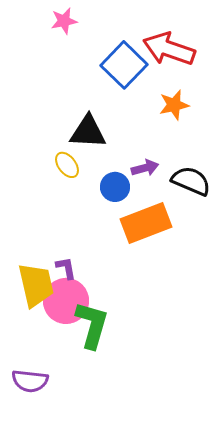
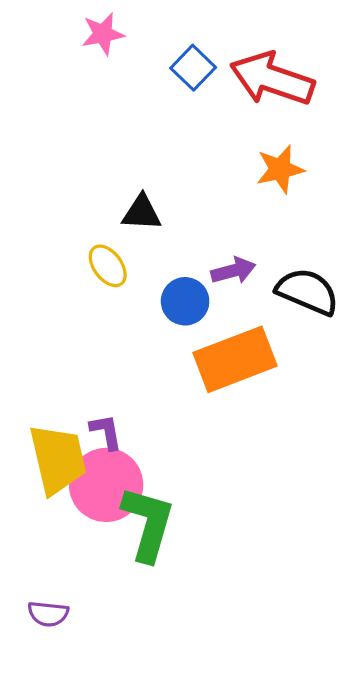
blue square: (124, 65) -> (193, 68), moved, size x0.6
black triangle: (88, 132) -> (142, 213), size x0.7
purple semicircle: (30, 381) -> (48, 614), size x0.7

